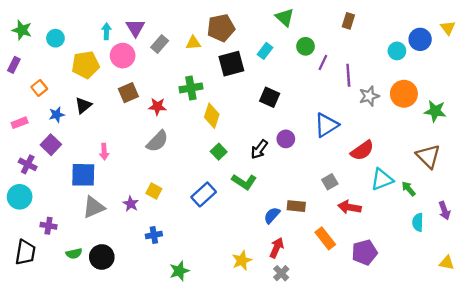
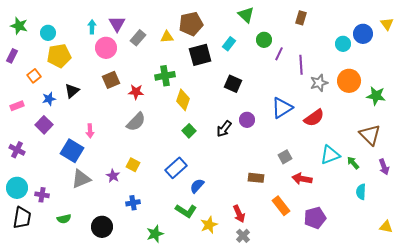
yellow pentagon: (86, 65) -> (59, 56), moved
red semicircle: (362, 150) -> (314, 118), moved
purple cross: (28, 164) -> (17, 150), moved
blue square: (83, 175) -> (72, 151), turned 30
green L-shape: (244, 182) -> (186, 211), moved
cyan circle: (20, 197) -> (17, 188), moved
purple arrow: (444, 211) -> (384, 167), moved
blue semicircle: (272, 215) -> (197, 186), moved
red arrow: (277, 248) -> (239, 214), turned 132
black circle: (102, 257) -> (102, 227), moved

